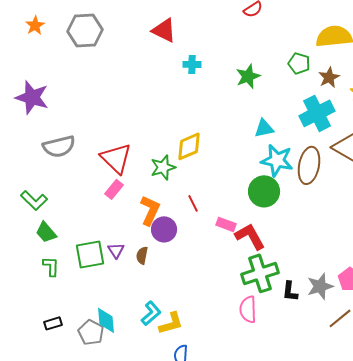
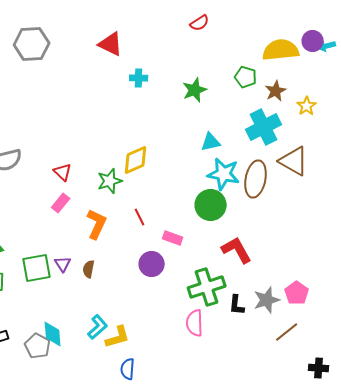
red triangle: (116, 158) -> (63, 172), size x0.6
purple circle: (164, 229) -> (152, 264), moved
red L-shape: (250, 236) -> (237, 250), moved

